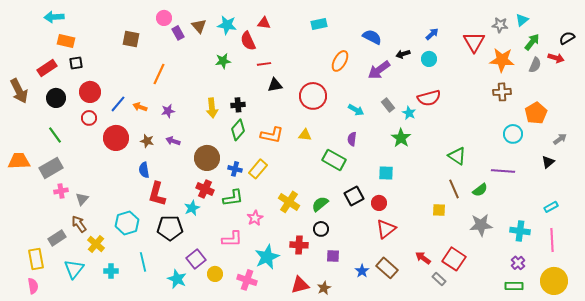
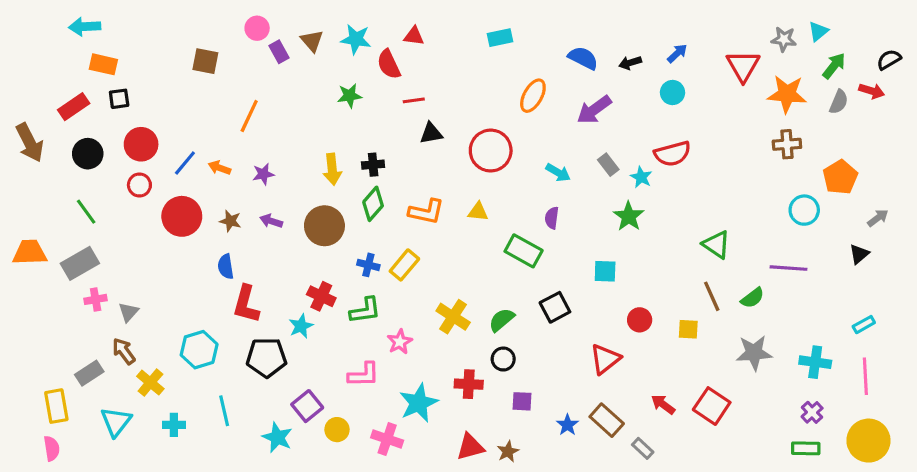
black arrow: (403, 54) -> (630, 63), moved
brown circle: (207, 158) -> (324, 226), moved
red circle: (379, 203) -> (640, 320), moved
gray rectangle: (439, 279) -> (643, 448), moved

